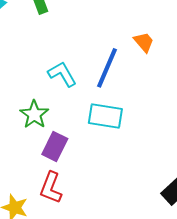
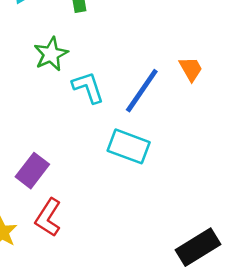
green star: (34, 114) -> (51, 54), moved
purple rectangle: (55, 146) -> (32, 171), moved

